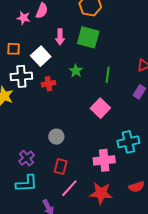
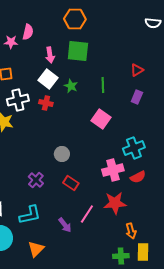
white square: (41, 56) -> (48, 79), moved
red cross: (49, 84) -> (46, 103), turned 32
red rectangle: (61, 167) -> (71, 183), turned -63
cyan L-shape: (27, 183) -> (30, 215), moved
red semicircle: (136, 187) -> (138, 177), moved
pink line: (69, 188) -> (87, 214), moved

